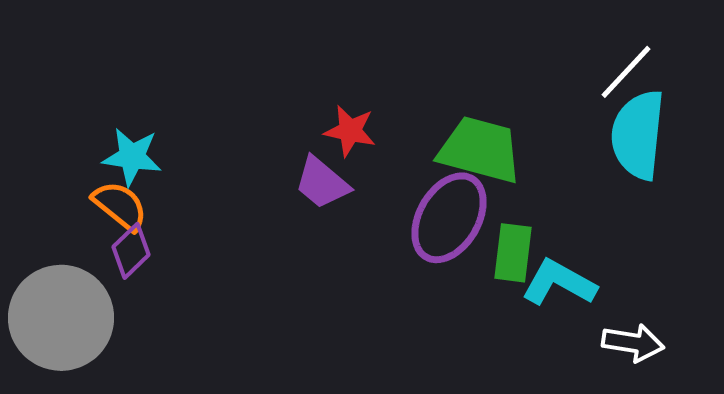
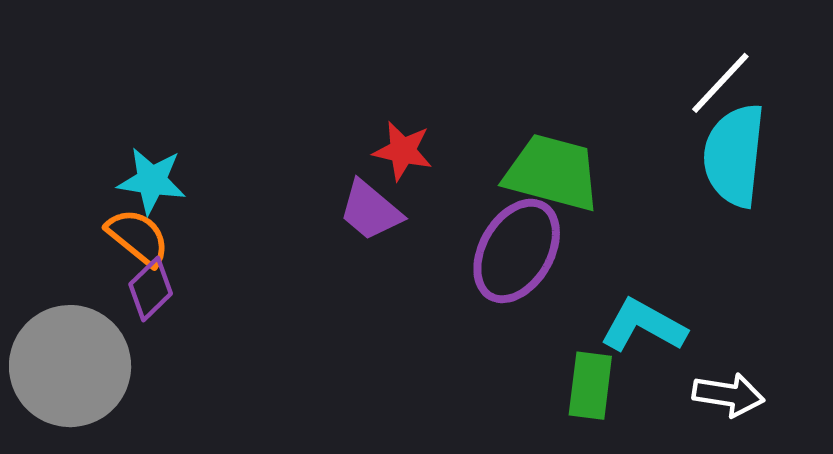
green rectangle: (513, 253) -> (590, 386), moved

